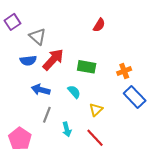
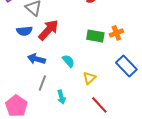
green rectangle: (87, 67) -> (95, 36), moved
orange cross: (124, 71) -> (116, 33), moved
red line: (95, 138) -> (99, 105), moved

